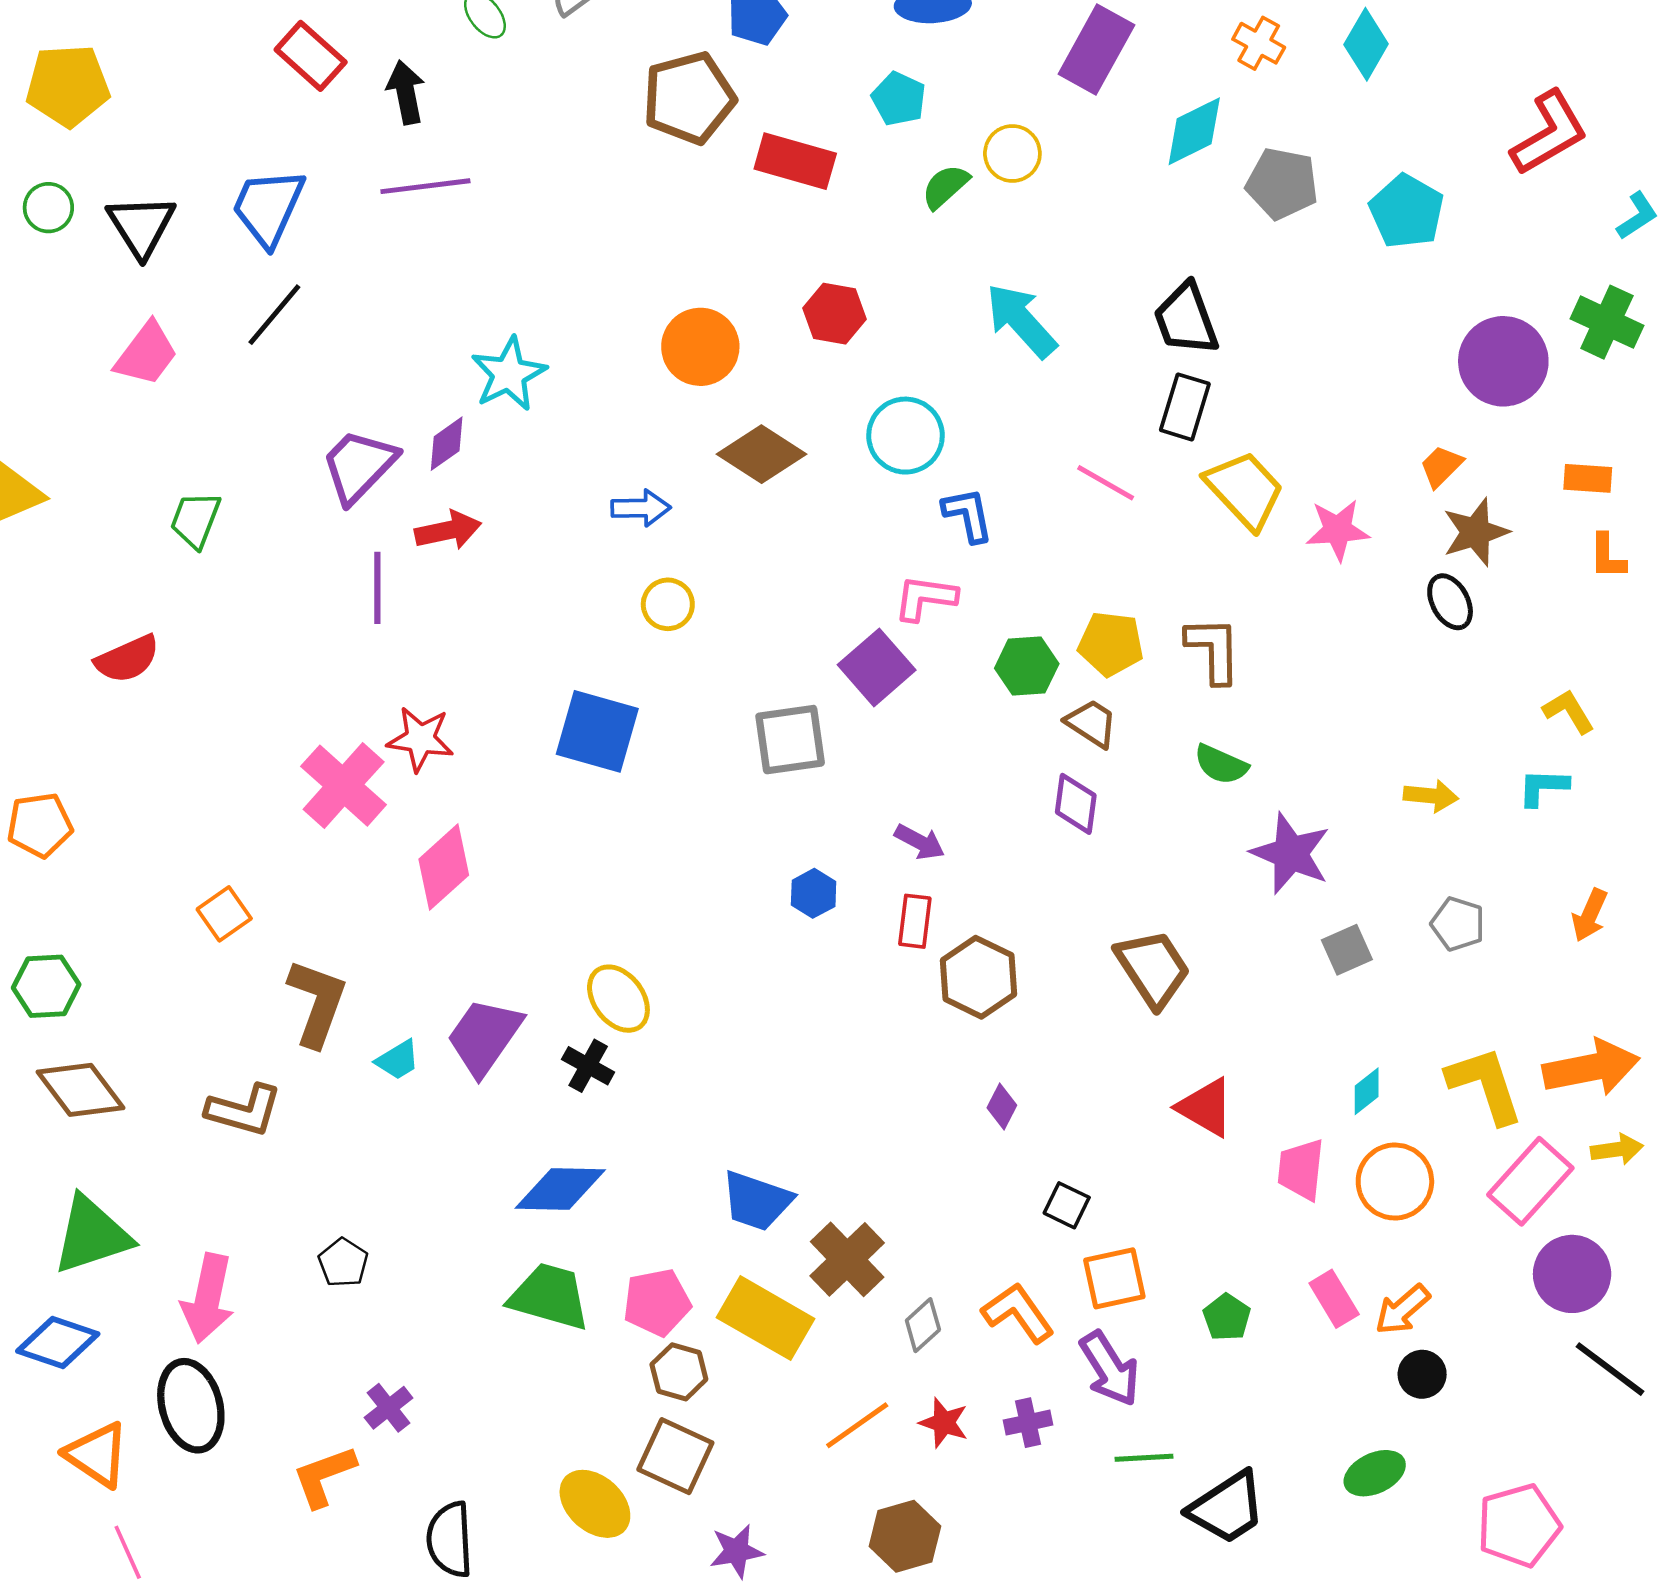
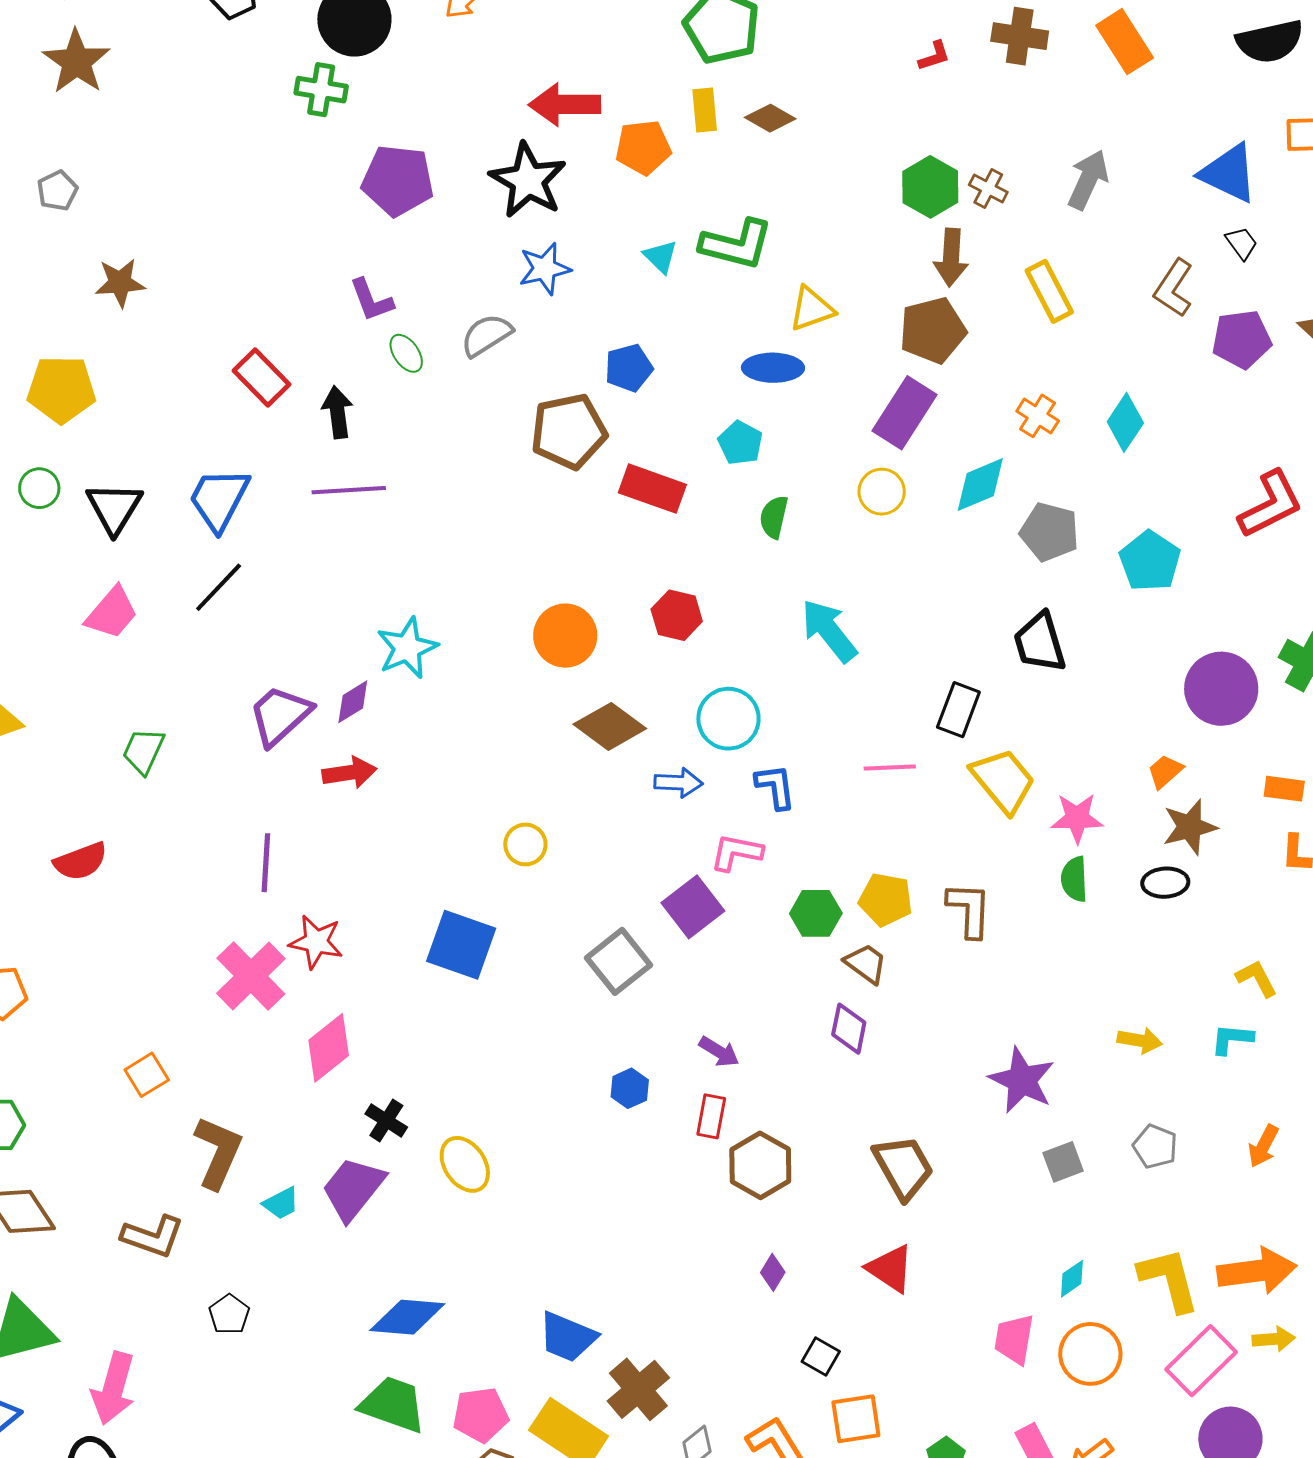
yellow circle: (1012, 153) -> (882, 492), moved
green semicircle: (945, 187) -> (774, 517), turned -39
black trapezoid: (1186, 319) -> (1040, 643), moved
pink line: (1106, 483) -> (890, 768), turned -36
blue arrow: (641, 508) -> (678, 783), moved
purple line: (377, 588) -> (266, 863), moved
black ellipse: (1450, 602) -> (1165, 883), turned -69
gray square: (790, 740) -> (618, 961), turned -34
green semicircle: (1221, 764) -> (1074, 879), moved, turned 60
black cross: (588, 1066) -> (386, 1121), moved
red triangle: (1206, 1107) -> (890, 1269), moved
black pentagon: (343, 1263) -> (229, 1314), moved

